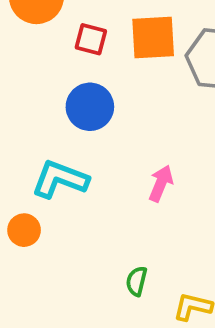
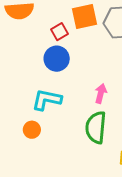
red square: (91, 39) -> (59, 32), moved, turned -36
green semicircle: (136, 281) -> (96, 127), moved, size x2.0

